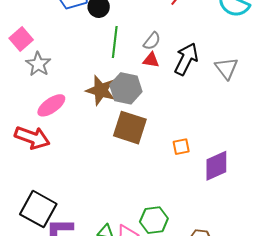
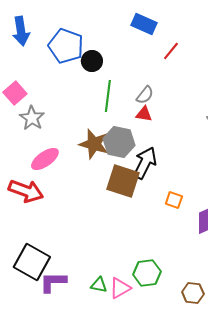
black arrow: (186, 59) -> (145, 163), moved
orange square: (181, 147) -> (174, 200), turned 30

